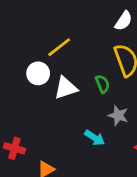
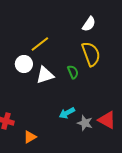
gray star: (118, 115) -> (85, 123), moved
cyan arrow: (95, 138) -> (67, 113), turned 119

